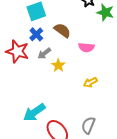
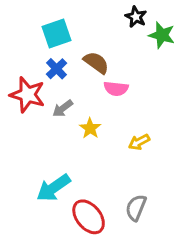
pink semicircle: (86, 47) -> (116, 89), moved
gray arrow: (44, 53) -> (63, 108), moved
yellow star: (58, 65) -> (90, 128), moved

